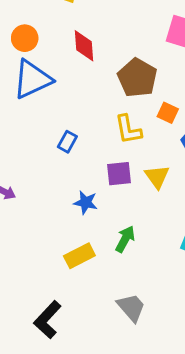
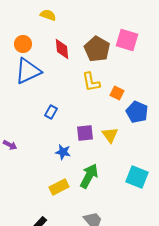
brown pentagon: (137, 78) -> (97, 49), moved
yellow L-shape: (128, 129) -> (91, 82), moved
green arrow: (125, 239) -> (89, 176), size x1.4

